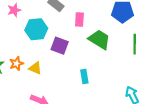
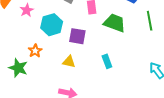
orange star: (16, 64) -> (35, 51), moved
yellow triangle: (35, 68) -> (69, 62), moved

